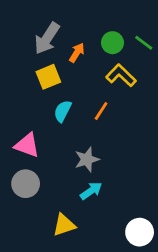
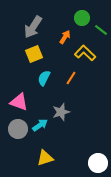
green circle: (112, 43) -> (82, 18), moved
orange arrow: (77, 53) -> (65, 37), moved
cyan arrow: (91, 191) -> (40, 125), moved

